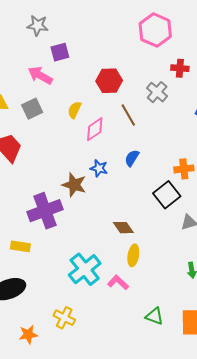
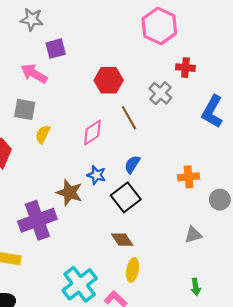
gray square: (32, 109) -> (25, 109), turned 35
yellow semicircle: (74, 110) -> (43, 134), moved
black square: (167, 195) -> (126, 197), moved

